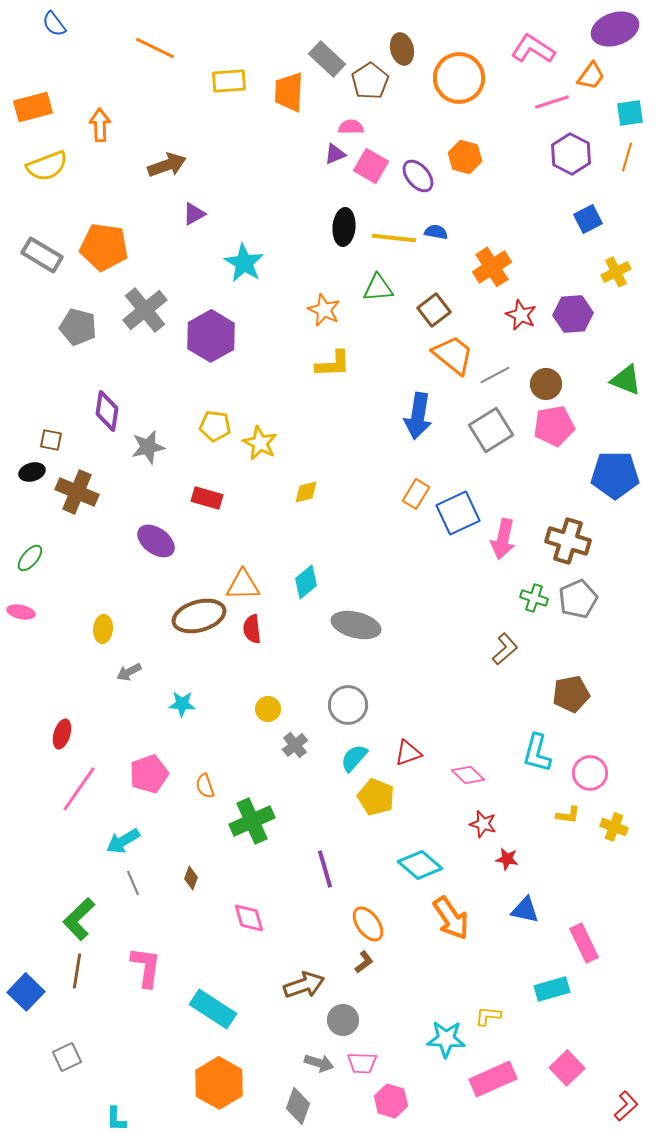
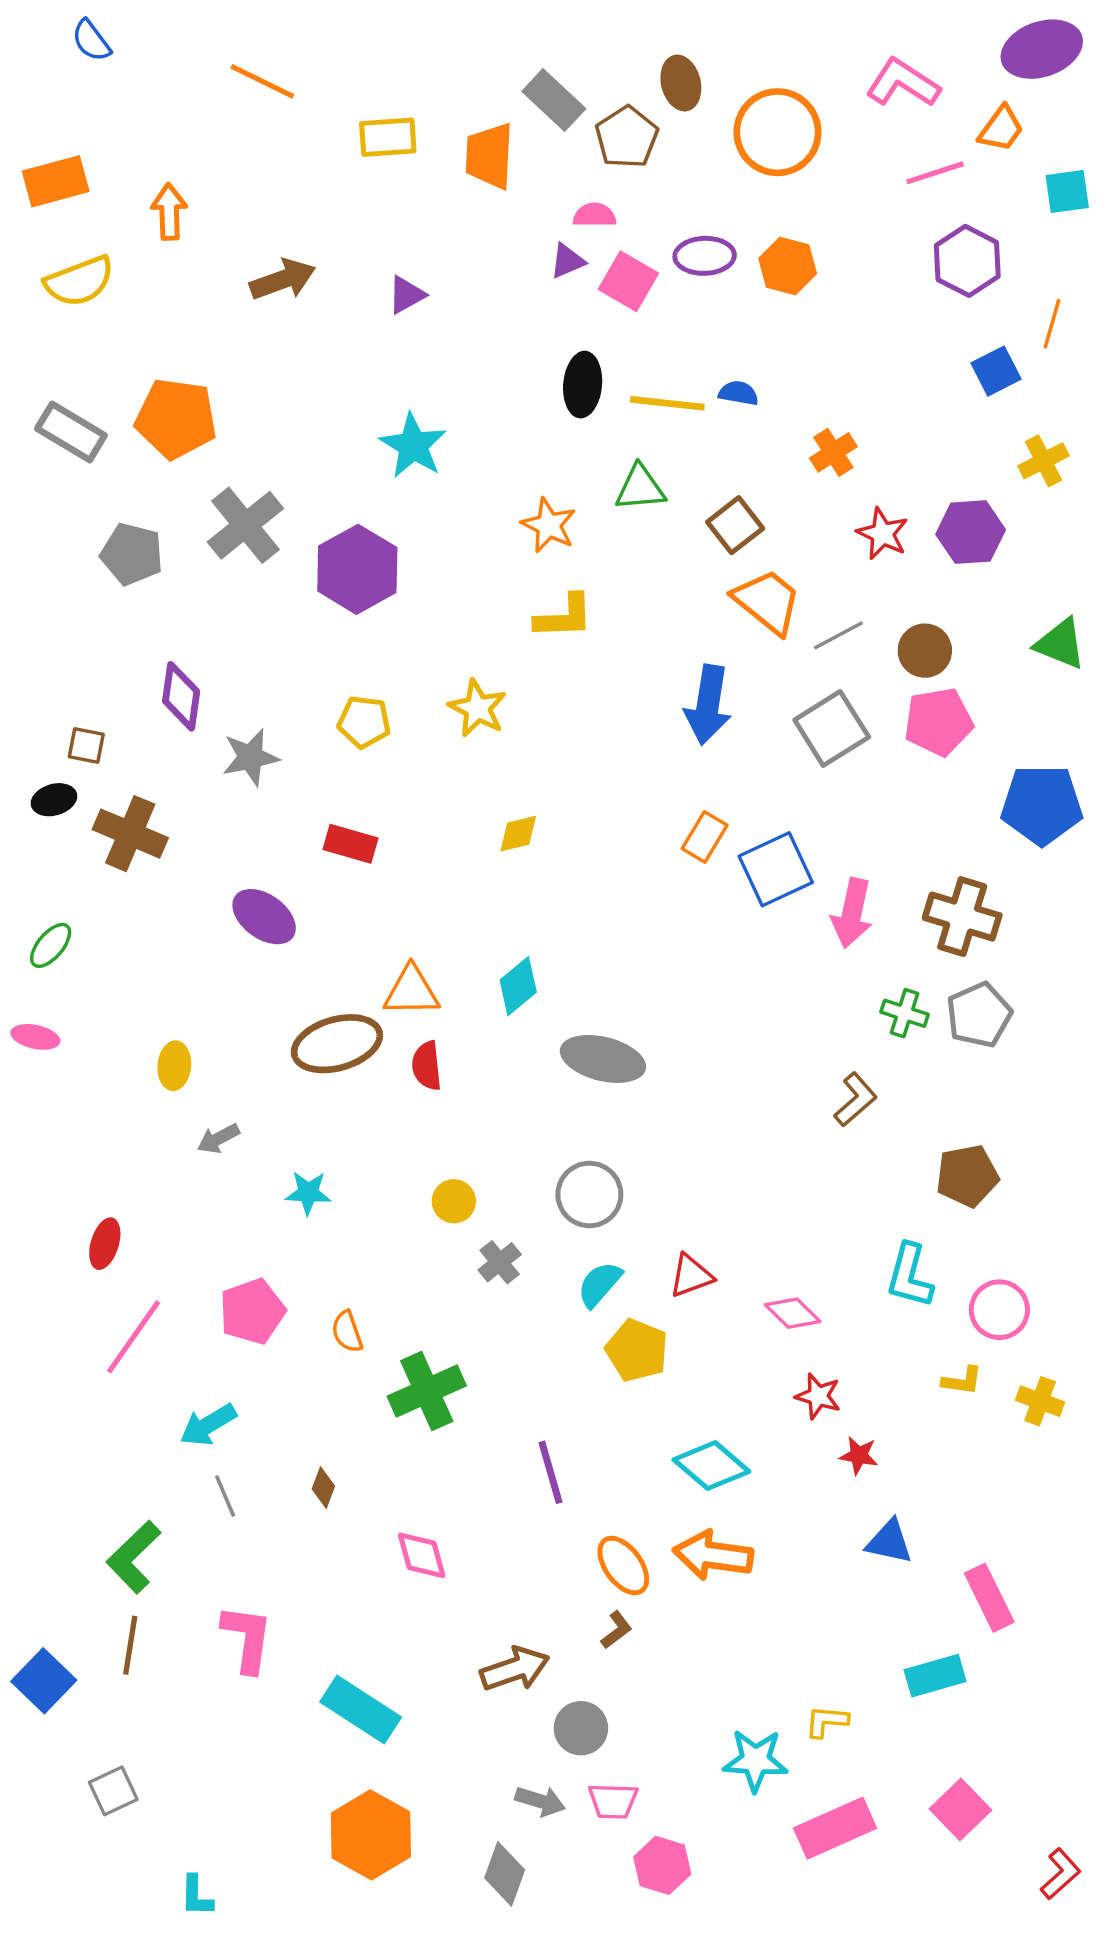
orange line: (627, 157) -> (1052, 324), moved
purple ellipse: (418, 176) -> (705, 256), moved, turned -52
purple triangle: (194, 214) -> (406, 295), moved
orange cross: (492, 267) -> (833, 452), size x0.7
yellow star: (260, 443) -> (478, 708), moved
orange arrow: (451, 918) -> (713, 1555), moved, turned 132

